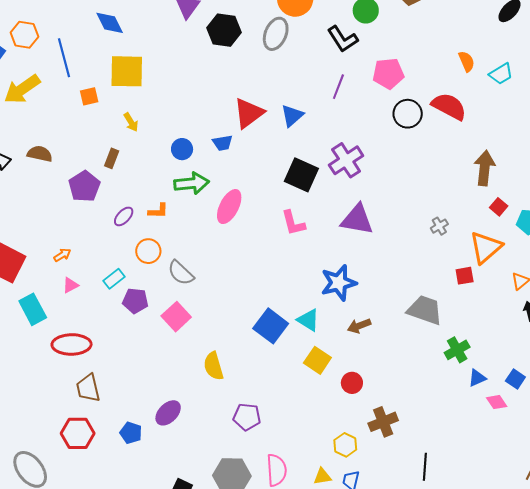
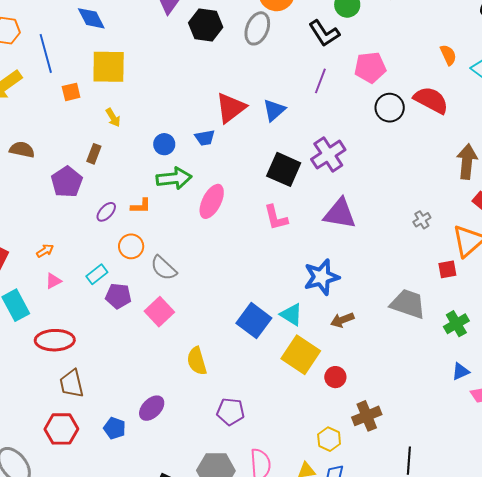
green cross: (457, 350) -> (456, 324), moved
yellow square: (317, 360) -> (301, 355), size x1.4

